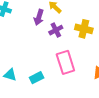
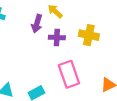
purple cross: (56, 30) -> (57, 38), turned 32

